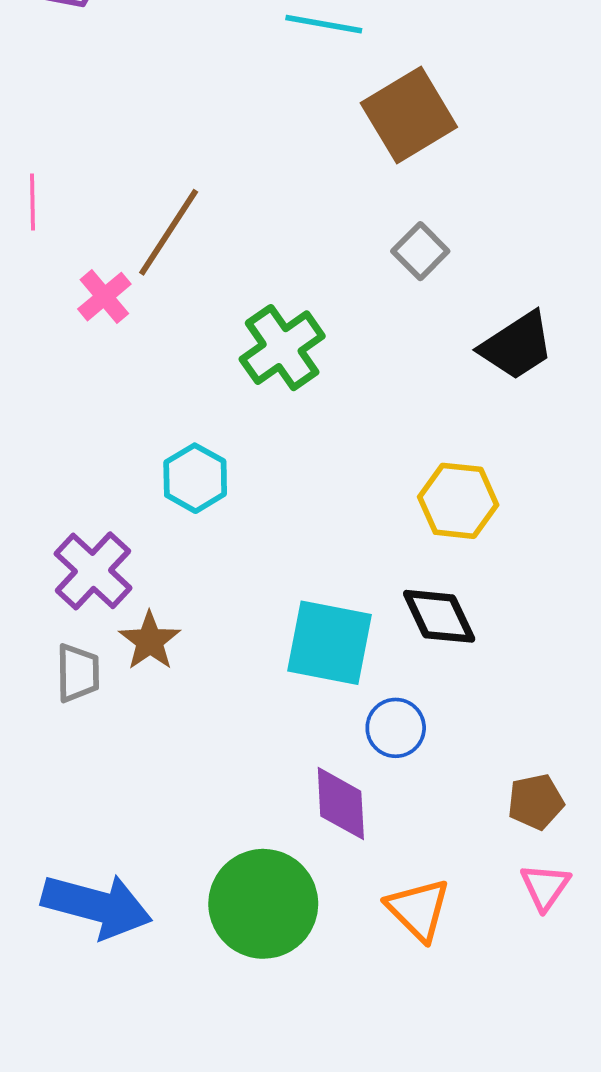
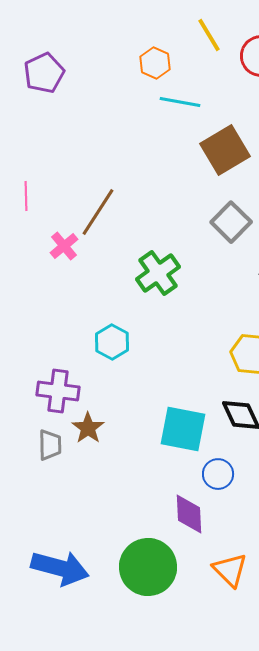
gray square: (420, 251) -> (231, 222), size x1.4
purple cross: (93, 571) -> (58, 391), turned -36

